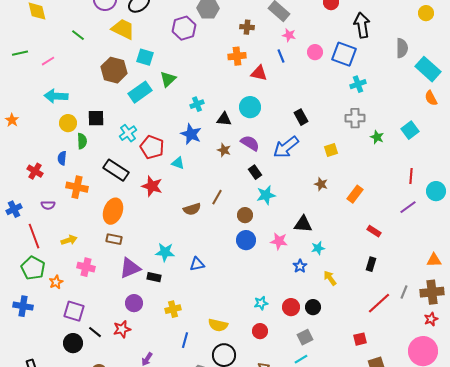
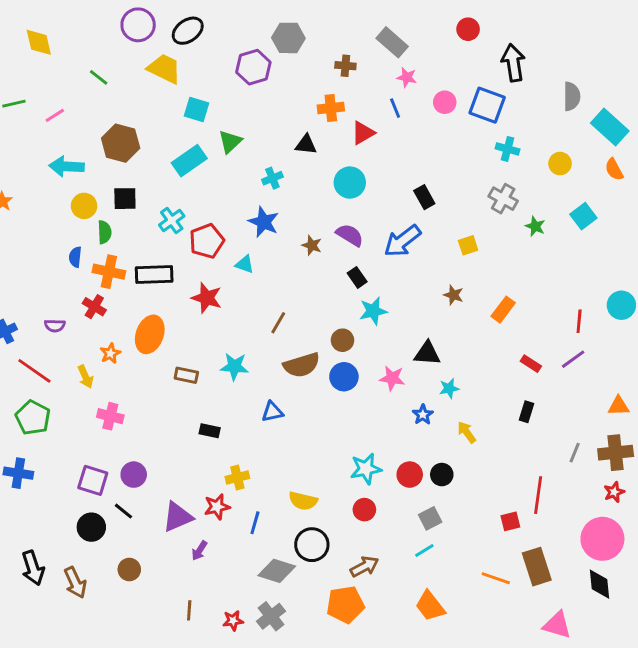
yellow circle: (426, 13) -> (560, 164), moved
brown hexagon: (114, 70) -> (121, 143), moved
red triangle: (259, 73) -> (363, 133), turned -42
cyan cross: (358, 84) -> (507, 149), turned 35
gray cross: (355, 118) -> (503, 199), turned 30
black triangle: (224, 119) -> (306, 145), moved
red pentagon: (152, 147) -> (207, 241), turned 30
black rectangle: (116, 170) -> (154, 275), turned -35
red cross: (35, 171) -> (94, 307), moved
red line: (411, 176) -> (579, 321), moved
orange cross: (77, 187) -> (109, 272), moved
brown line: (217, 197) -> (278, 323), moved
purple line: (408, 207) -> (573, 359), moved
brown semicircle: (192, 209) -> (302, 365), moved, size x1.4
red line: (34, 236) -> (34, 371), turned -35
brown rectangle: (114, 239) -> (186, 375), moved
yellow arrow: (69, 240) -> (85, 377), turned 84
cyan star: (165, 252) -> (234, 367), moved
purple triangle: (130, 268) -> (177, 517), moved
orange star: (56, 282) -> (110, 353), moved
purple circle: (134, 303) -> (134, 475), moved
cyan star: (261, 303) -> (366, 469), size x1.5
red line: (379, 303) -> (538, 495), moved, turned -40
red star: (122, 329) -> (217, 507), moved

